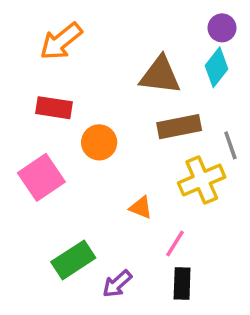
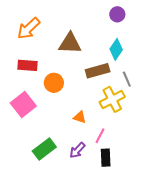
cyan diamond: (216, 67) -> (116, 49), moved
brown triangle: (160, 75) -> (70, 43), moved
purple arrow: (117, 284) -> (77, 150), moved

